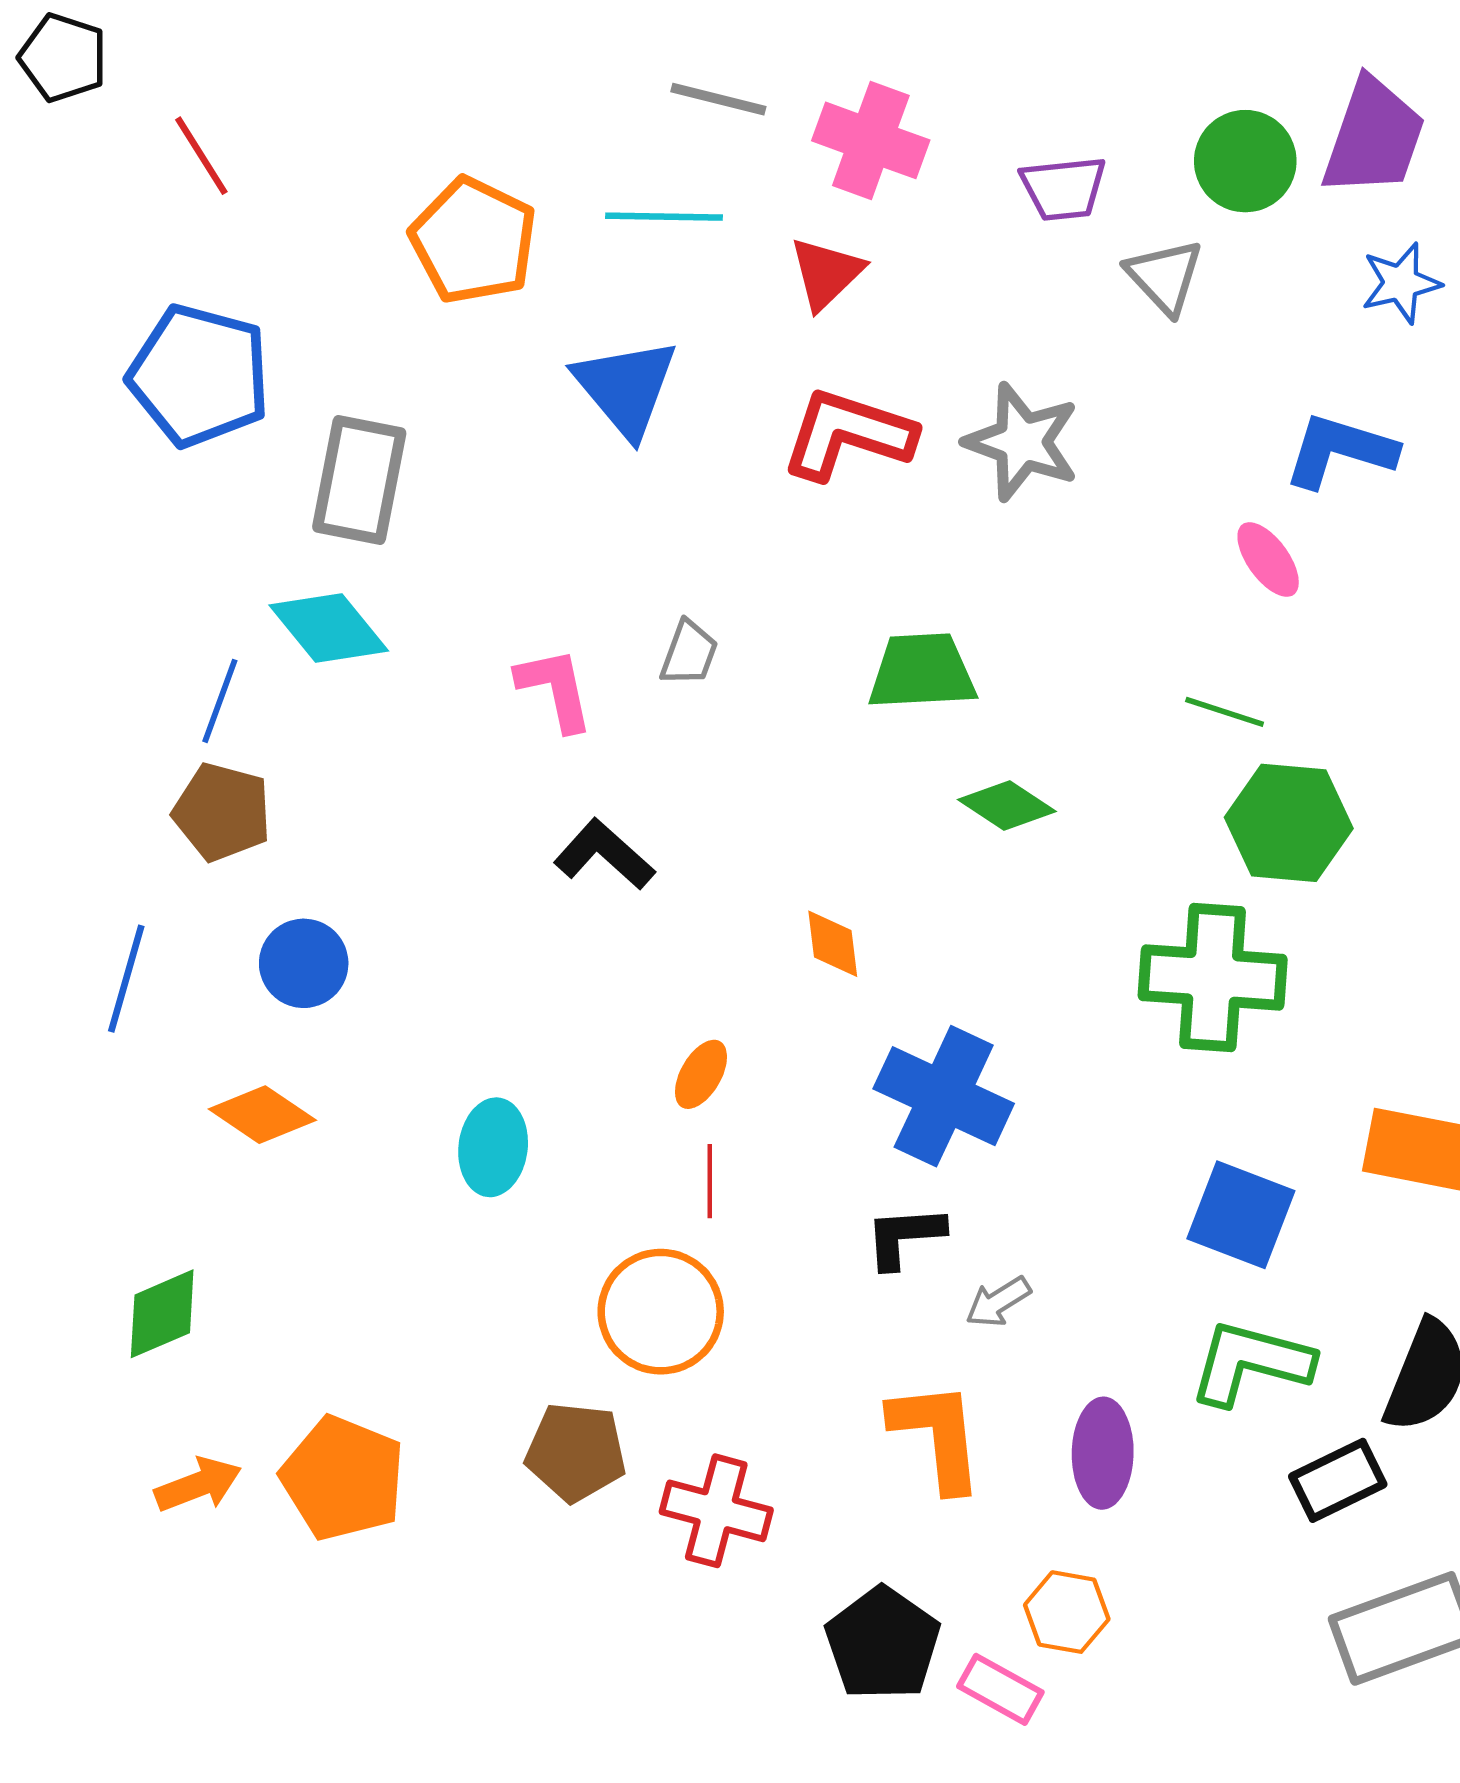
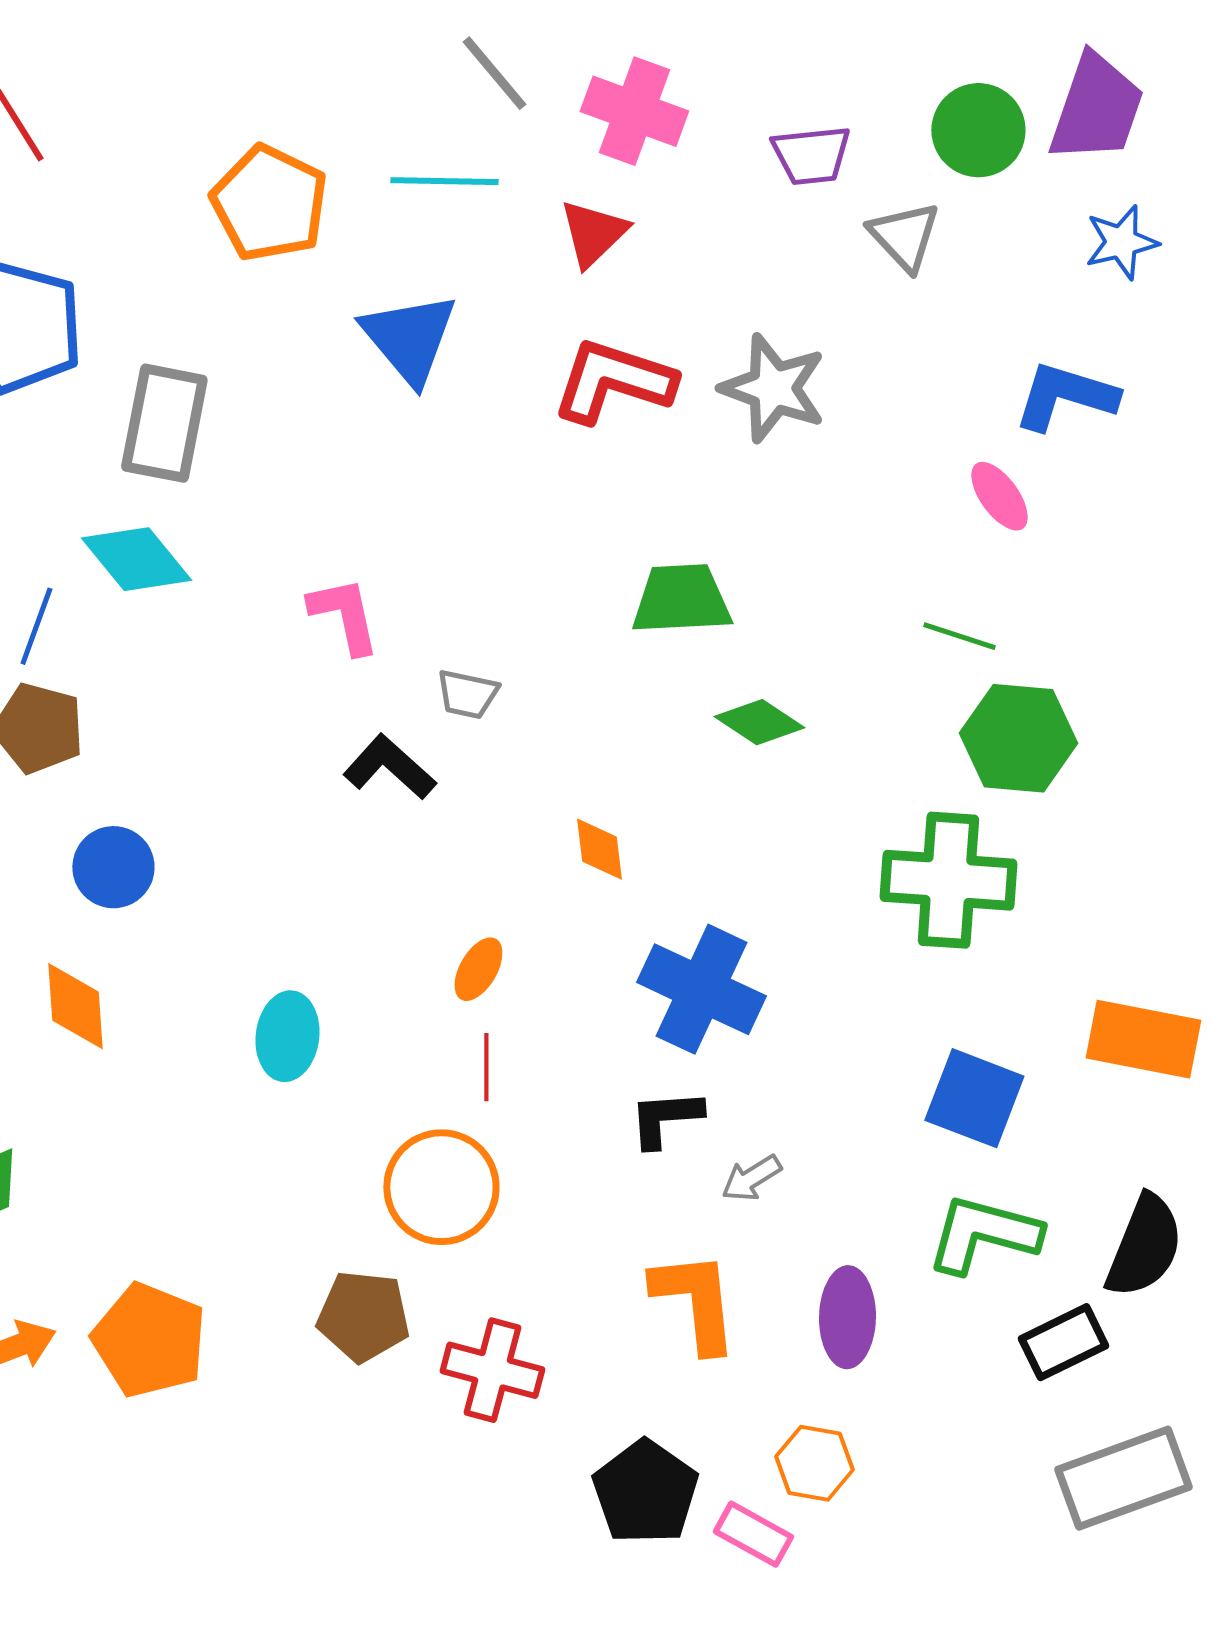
gray line: (718, 99) -> (494, 73), turned 36
gray trapezoid: (689, 653) -> (467, 694), moved, turned 82
orange diamond: (262, 1115) -> (75, 1006), turned 52

